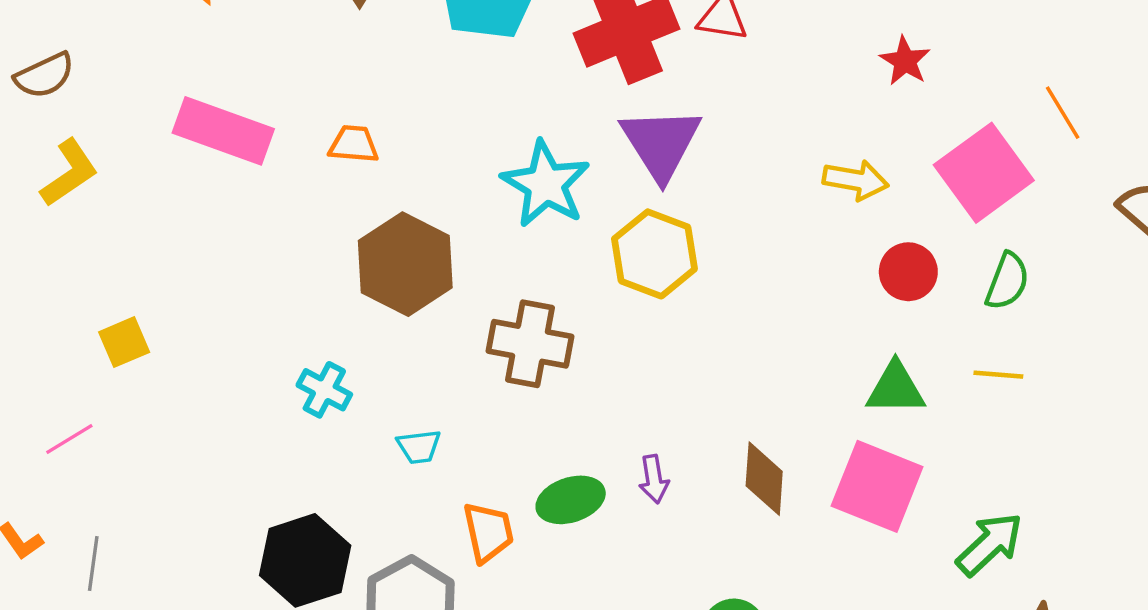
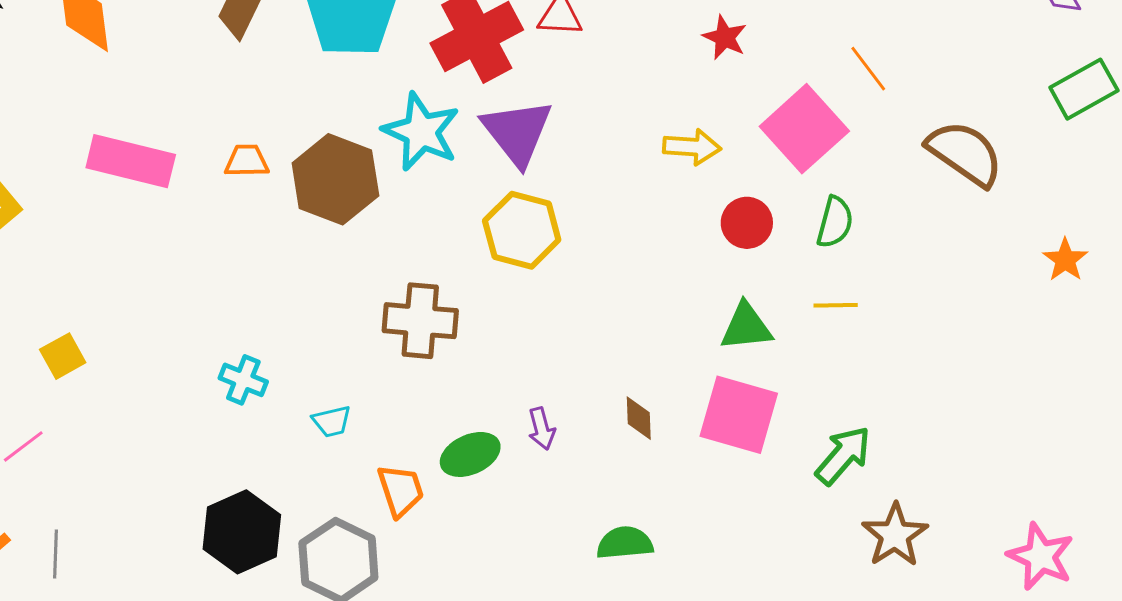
cyan star: (546, 184) -> (421, 132), moved
brown hexagon: (405, 264) -> (335, 179), moved
brown diamond: (764, 479) -> (639, 418), size x0.7

